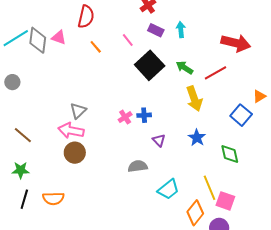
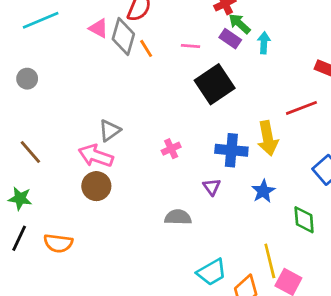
gray diamond: (38, 40) -> (123, 36), moved
pink line: (128, 40) -> (191, 46), turned -56
green arrow: (185, 68) -> (240, 24), moved
blue cross: (144, 115) -> (231, 150), moved, size x1.6
cyan trapezoid: (168, 189) -> (212, 272), moved

